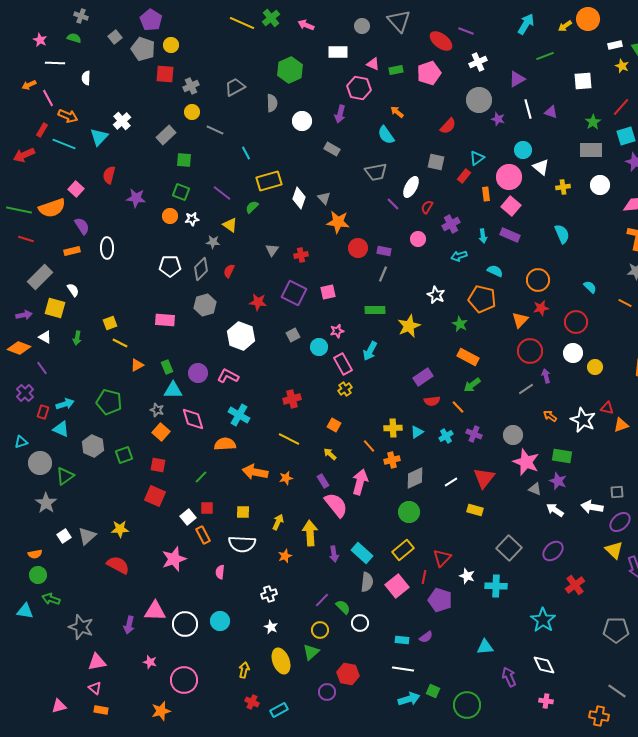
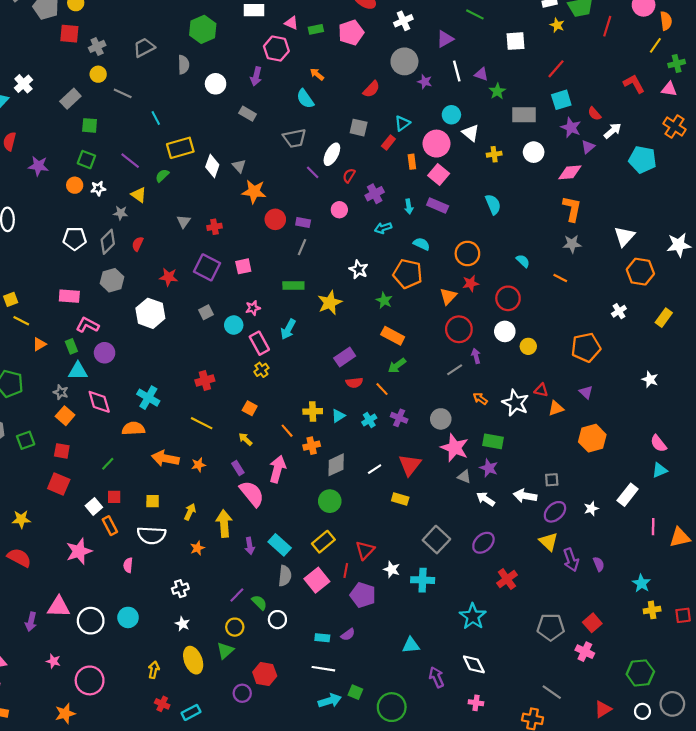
green line: (545, 56) -> (475, 14), turned 48
green star: (593, 122) -> (497, 91), moved
pink L-shape: (228, 376) -> (87, 325), moved

